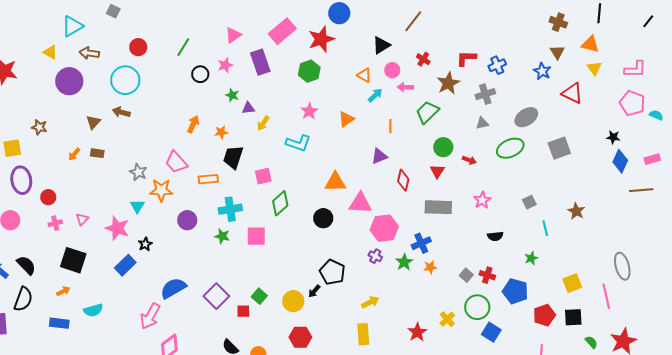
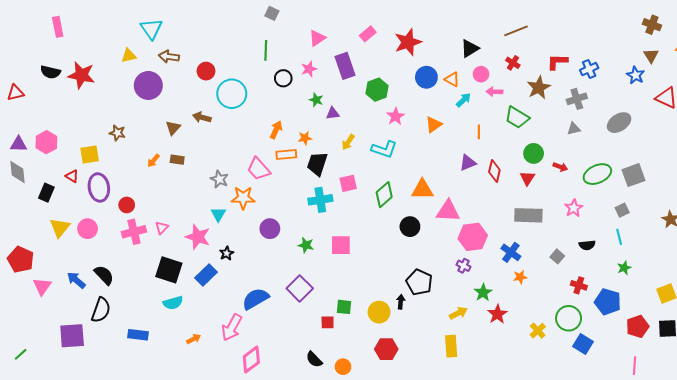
gray square: (113, 11) -> (272, 13), moved
blue circle: (339, 13) -> (426, 77), moved
brown line: (413, 21) -> (516, 31), moved, turned 30
cyan triangle: (72, 26) -> (151, 29), turned -35
pink rectangle: (282, 31) -> (368, 34), size x0.6
red circle: (138, 47) -> (206, 71), moved
green line: (183, 47) -> (266, 50), turned -30
yellow triangle: (50, 52) -> (129, 56), turned -42
green hexagon: (309, 71) -> (377, 90), moved
cyan circle: (125, 80) -> (232, 94), moved
green trapezoid: (427, 112) -> (517, 117), turned -105
yellow arrow: (263, 123) -> (348, 142), moved
green ellipse: (510, 148) -> (597, 174), moved
gray square: (559, 148) -> (633, 175), moved
orange rectangle: (208, 179) -> (286, 154), moved
red diamond: (403, 180) -> (494, 171), moved
green diamond: (280, 203) -> (384, 195), moved
cyan cross: (230, 209) -> (320, 200), moved
pink cross: (55, 223) -> (134, 232), size x1.6
cyan line: (545, 228) -> (619, 237), moved
blue cross: (421, 243) -> (511, 252), turned -30
black square: (73, 260) -> (169, 270), moved
green star: (404, 262) -> (483, 293), moved
gray square: (466, 275) -> (557, 256), moved
orange arrow: (63, 291) -> (194, 339), moved
black arrow: (314, 291) -> (401, 302), turned 144
purple square: (216, 296) -> (300, 288), moved
green square: (259, 296) -> (344, 307), turned -35
cyan semicircle: (93, 310) -> (173, 303), moved
red star: (417, 332) -> (497, 314), moved

